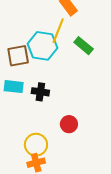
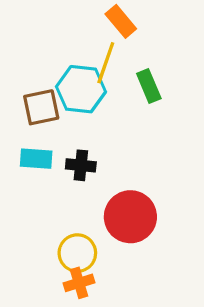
green rectangle: (84, 46) -> (149, 86), turned 30
red circle: (69, 124) -> (130, 217), size x1.8

